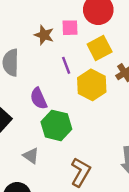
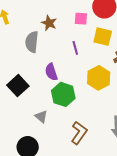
brown star: (44, 35) -> (49, 23), moved
yellow square: (100, 48) -> (103, 37), turned 36
yellow hexagon: (92, 85) -> (99, 78), moved

